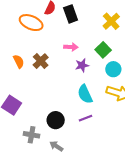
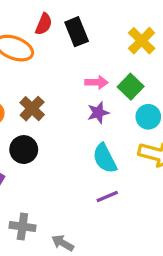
pink arrow: (71, 47) -> (96, 82), moved
black circle: (56, 120) -> (24, 150), moved

